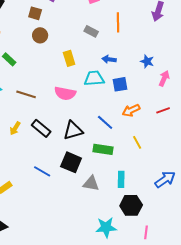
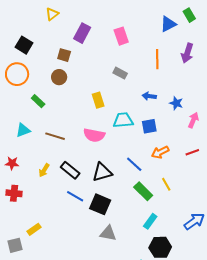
orange line: (118, 22) -> (157, 59), moved
brown circle: (40, 35) -> (59, 77), moved
blue arrow: (109, 59) -> (149, 96), moved
green rectangle: (103, 149) -> (143, 191), moved, turned 36
blue line: (42, 171) -> (75, 196), moved
cyan rectangle: (121, 179) -> (150, 221), turned 35
gray triangle: (91, 183) -> (108, 233), moved

